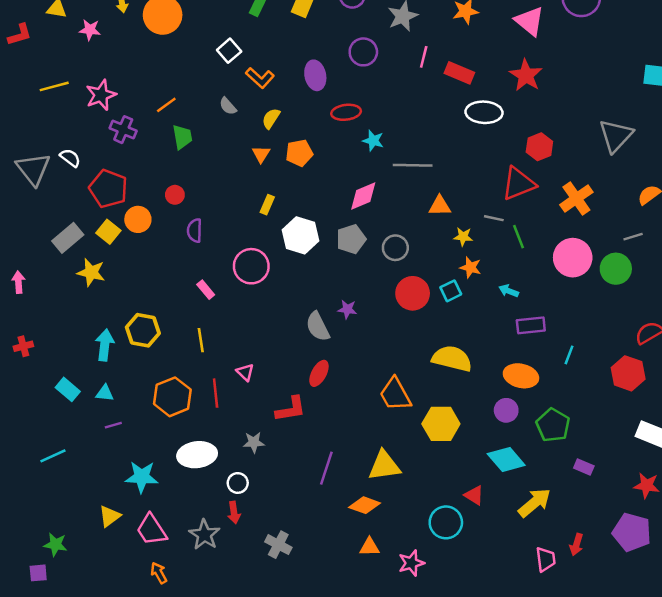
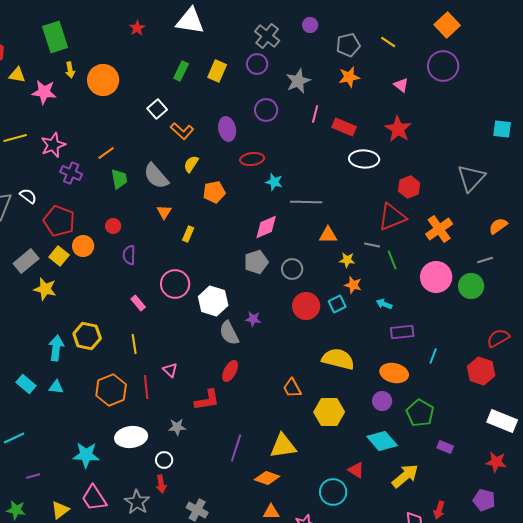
pink triangle: (530, 21) -> (401, 85), size x0.6
pink star: (90, 30) -> (44, 92), size x1.4
gray semicircle: (228, 106) -> (156, 176), moved, size x1.8
orange triangle: (261, 154) -> (164, 212), moved
white hexagon: (301, 235) -> (213, 301), moved
orange trapezoid: (395, 394) -> (292, 388), size x0.7
purple line: (113, 425) -> (33, 476), moved
yellow triangle: (110, 516) -> (60, 510), moved
purple pentagon: (632, 532) -> (484, 500), size x0.7

